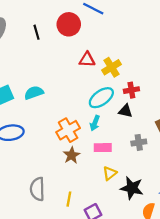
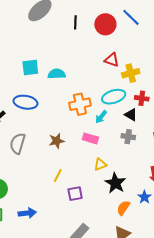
orange cross: (68, 130) -> (80, 104), moved
gray cross: (139, 142) -> (128, 137), moved
pink rectangle: (103, 148) -> (90, 138), moved
brown star: (72, 155) -> (57, 141), moved
gray semicircle: (37, 189) -> (18, 143), moved

